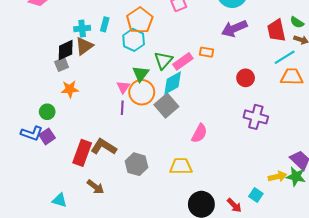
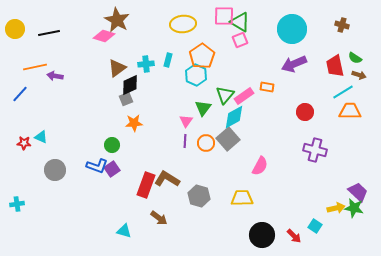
brown triangle: (84, 46) -> (117, 68), moved
orange circle: (142, 92) -> (206, 143), moved, size x0.7

